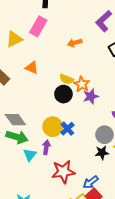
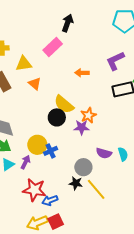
yellow triangle: (14, 39) -> (24, 64), moved
yellow semicircle: (66, 79) -> (64, 104), size x1.5
orange star: (82, 84) -> (88, 115), moved
blue arrow: (91, 182) -> (50, 200), moved

